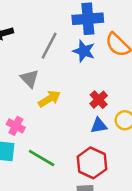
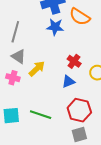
gray line: (49, 46) -> (15, 32), moved
pink cross: (16, 126) -> (13, 78), moved
blue triangle: (99, 126) -> (68, 82), moved

